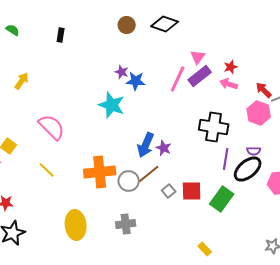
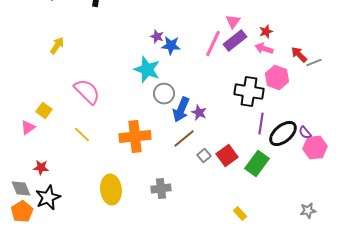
pink hexagon: (259, 113) -> (277, 78), moved
purple semicircle: (254, 151) -> (305, 133), moved, turned 48
gray circle: (129, 181) -> (164, 94), moved
red square: (192, 191) -> (227, 156), turned -35

